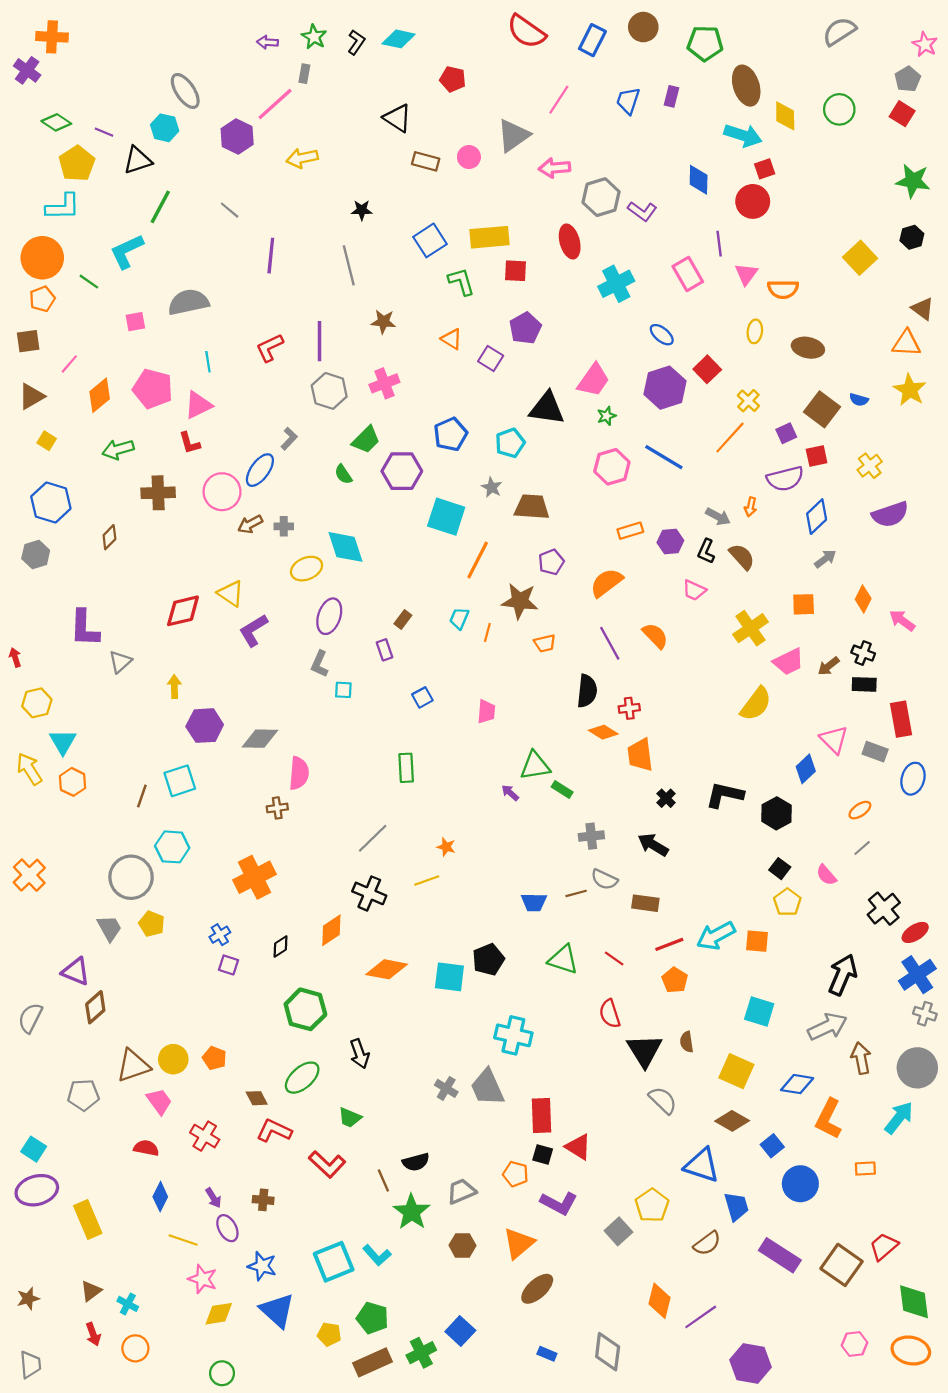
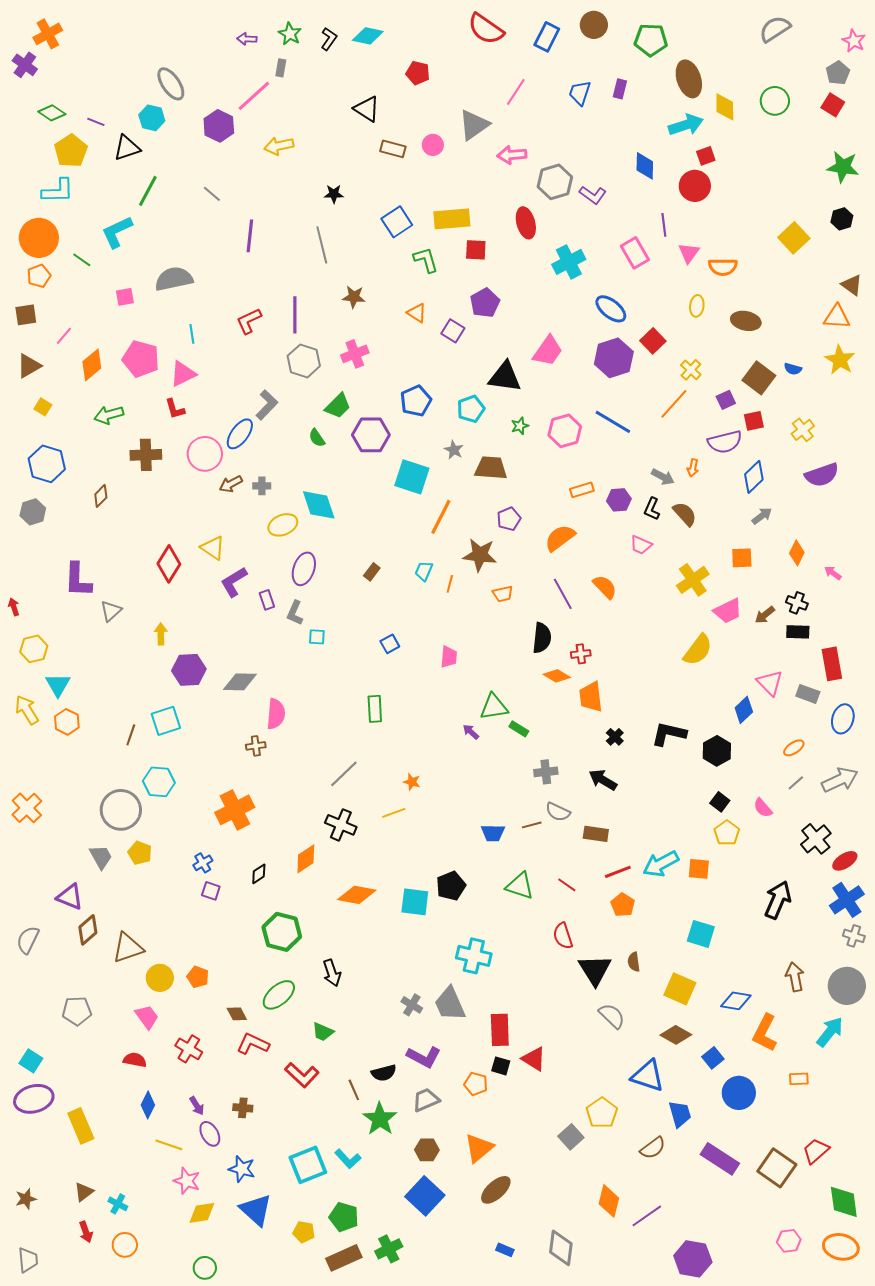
orange cross: (52, 37) -> (48, 34), turned -32
cyan arrow: (743, 135) -> (686, 125), turned -36
blue ellipse: (662, 335) -> (611, 309), size x1.4
green star: (606, 416) -> (520, 426), moved
gray L-shape: (289, 439) -> (267, 405), size x1.4
red diamond: (183, 611) -> (169, 564), turned -45
pink arrow: (902, 621) -> (833, 573), size x0.7
purple rectangle: (384, 650) -> (267, 600), moved
gray arrow: (827, 1027) -> (840, 780), moved
brown triangle: (133, 1066) -> (128, 948), moved
purple L-shape: (559, 1203) -> (424, 1057), moved
blue square: (460, 1331) -> (425, 1196), moved, size x1.4

